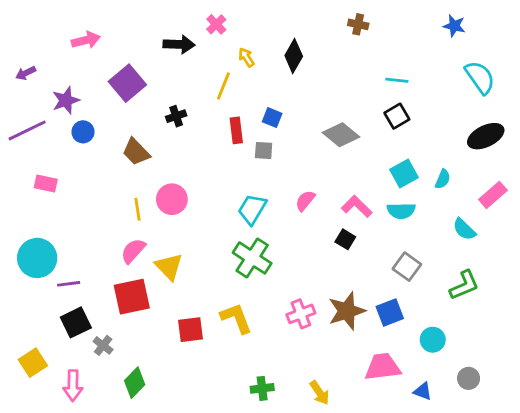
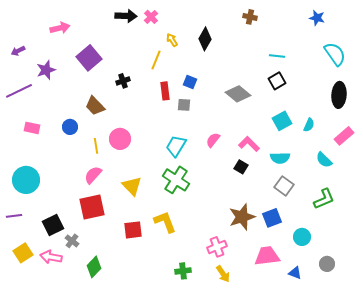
black arrow: (179, 44) -> (126, 16), moved
blue circle: (83, 132) -> (70, 127), moved
black ellipse: (486, 136) -> (339, 95), turned -60
cyan semicircle: (401, 211) -> (280, 158), moved
yellow triangle: (169, 267) -> (132, 186), moved
purple line: (69, 284) -> (14, 216), moved
pink cross: (301, 314) -> (217, 247), moved
pink arrow: (73, 386) -> (51, 257), moved, turned 100

